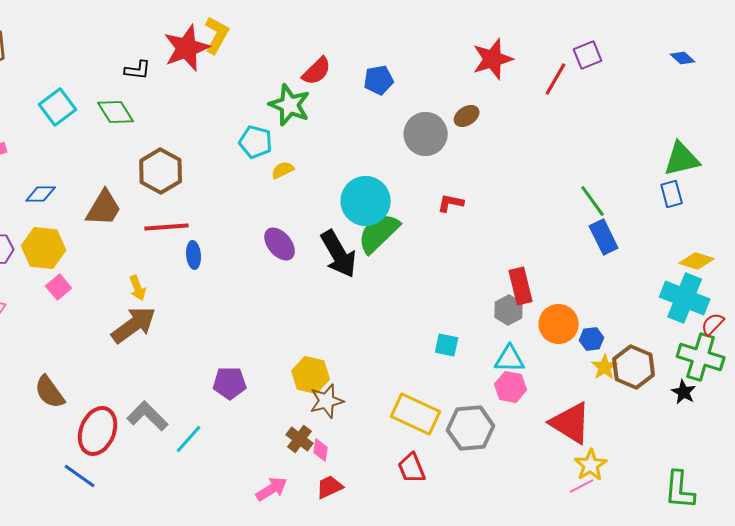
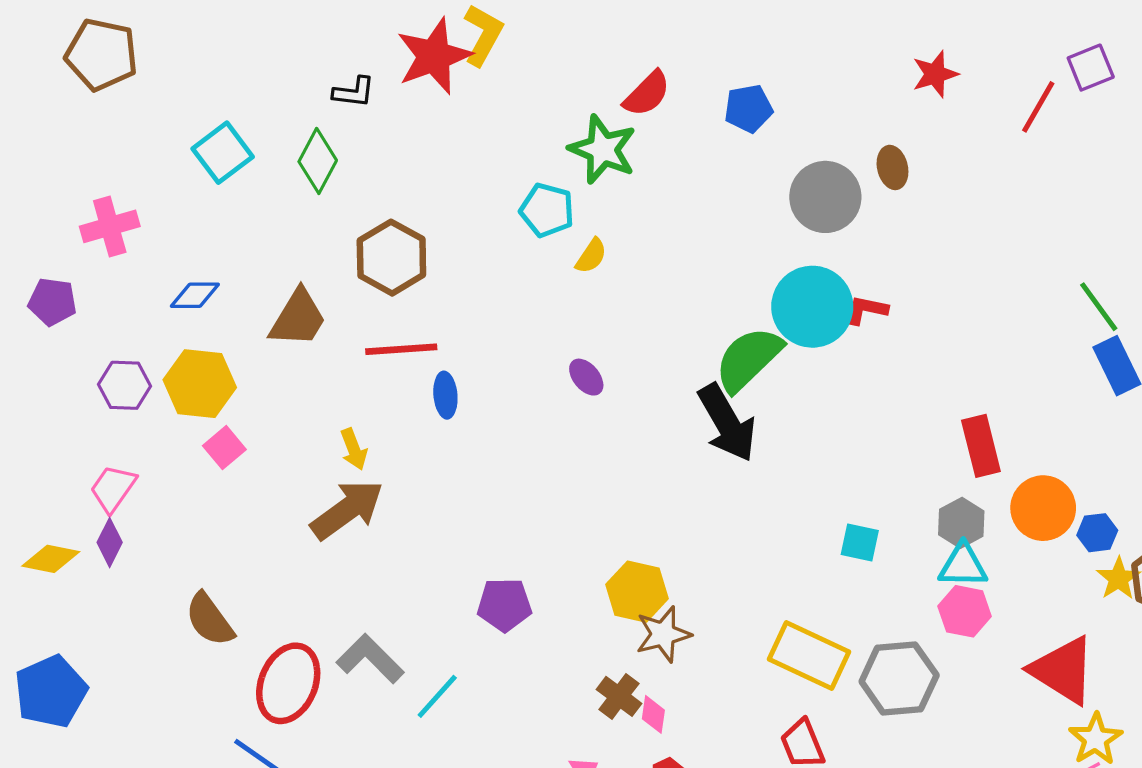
red star: (493, 59) -> (935, 74), size x0.7
green diamond: (116, 112) -> (318, 161), turned 60
brown ellipse: (467, 116) -> (892, 167), turned -70
yellow semicircle: (283, 170) -> (591, 256), turned 150
cyan circle: (366, 201) -> (812, 307), moved
purple ellipse: (280, 244) -> (586, 377), size x0.7
black arrow: (339, 254) -> (727, 423), moved
gray hexagon: (509, 310) -> (961, 523), moved

